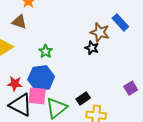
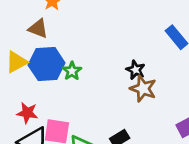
brown star: (100, 32) -> (143, 89), moved
blue hexagon: (41, 78) -> (47, 64), moved

